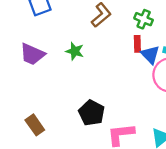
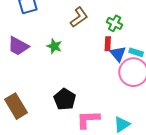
brown rectangle: (35, 125) -> (16, 106), size x1.4

